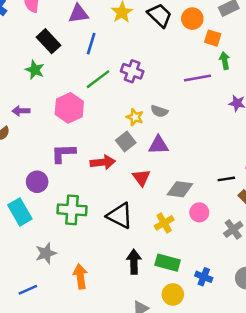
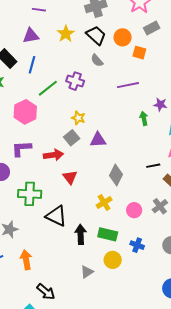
blue line: (91, 44) -> (32, 65), moved
green arrow: (225, 61) -> (144, 118), moved
gray semicircle: (159, 111) -> (97, 60), moved, turned 32
red triangle: (141, 178) -> (70, 177), moved
gray diamond: (180, 189) -> (116, 175), turned -70
pink circle: (199, 212) -> (134, 210), moved
black triangle: (120, 216) -> (56, 216), moved
orange arrow: (80, 276) -> (26, 260), moved

